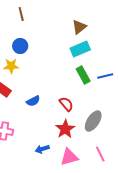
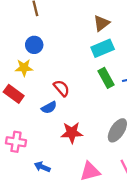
red semicircle: (66, 104) -> (62, 88), moved
red star: (65, 129) -> (72, 133), moved, turned 30
blue arrow: (42, 149) -> (42, 167), moved, turned 40

